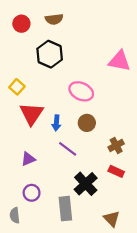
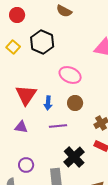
brown semicircle: (54, 19) -> (64, 11), moved, turned 35
yellow square: (17, 87) -> (13, 47), moved
purple line: (68, 149) -> (58, 126), turned -42
purple triangle: (28, 159) -> (21, 127), moved, turned 32

